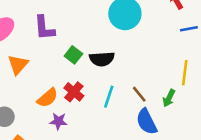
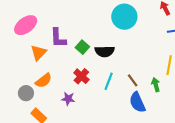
purple L-shape: (44, 28) -> (58, 38), moved
orange semicircle: (48, 98) -> (44, 81), moved
green arrow: (169, 98) -> (156, 85), turned 136

